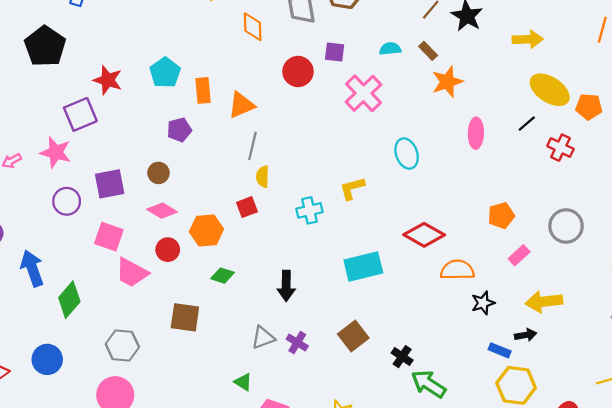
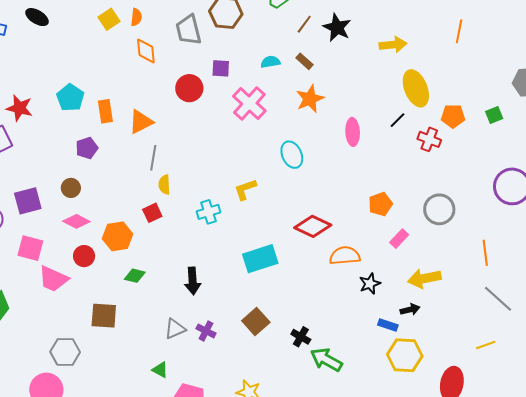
orange star: (447, 82) -> (310, 99), moved
yellow ellipse: (550, 90) -> (416, 88), turned 39
orange pentagon: (589, 107) -> (453, 116), moved
gray hexagon: (122, 345) -> (65, 352), moved

